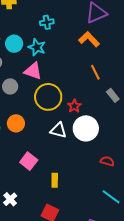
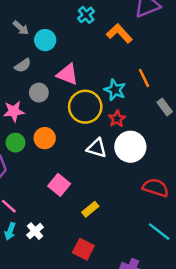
cyan cross: (47, 22) -> (86, 15), turned -32
orange L-shape: (89, 39) -> (119, 33), moved
cyan star: (37, 47) -> (115, 90), moved
red semicircle: (107, 161) -> (156, 188), size x1.5
yellow rectangle: (55, 180) -> (90, 209), turned 48

